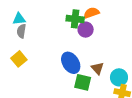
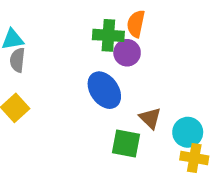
orange semicircle: (91, 13) -> (136, 24), turned -56
blue ellipse: (71, 63) -> (104, 90), moved

